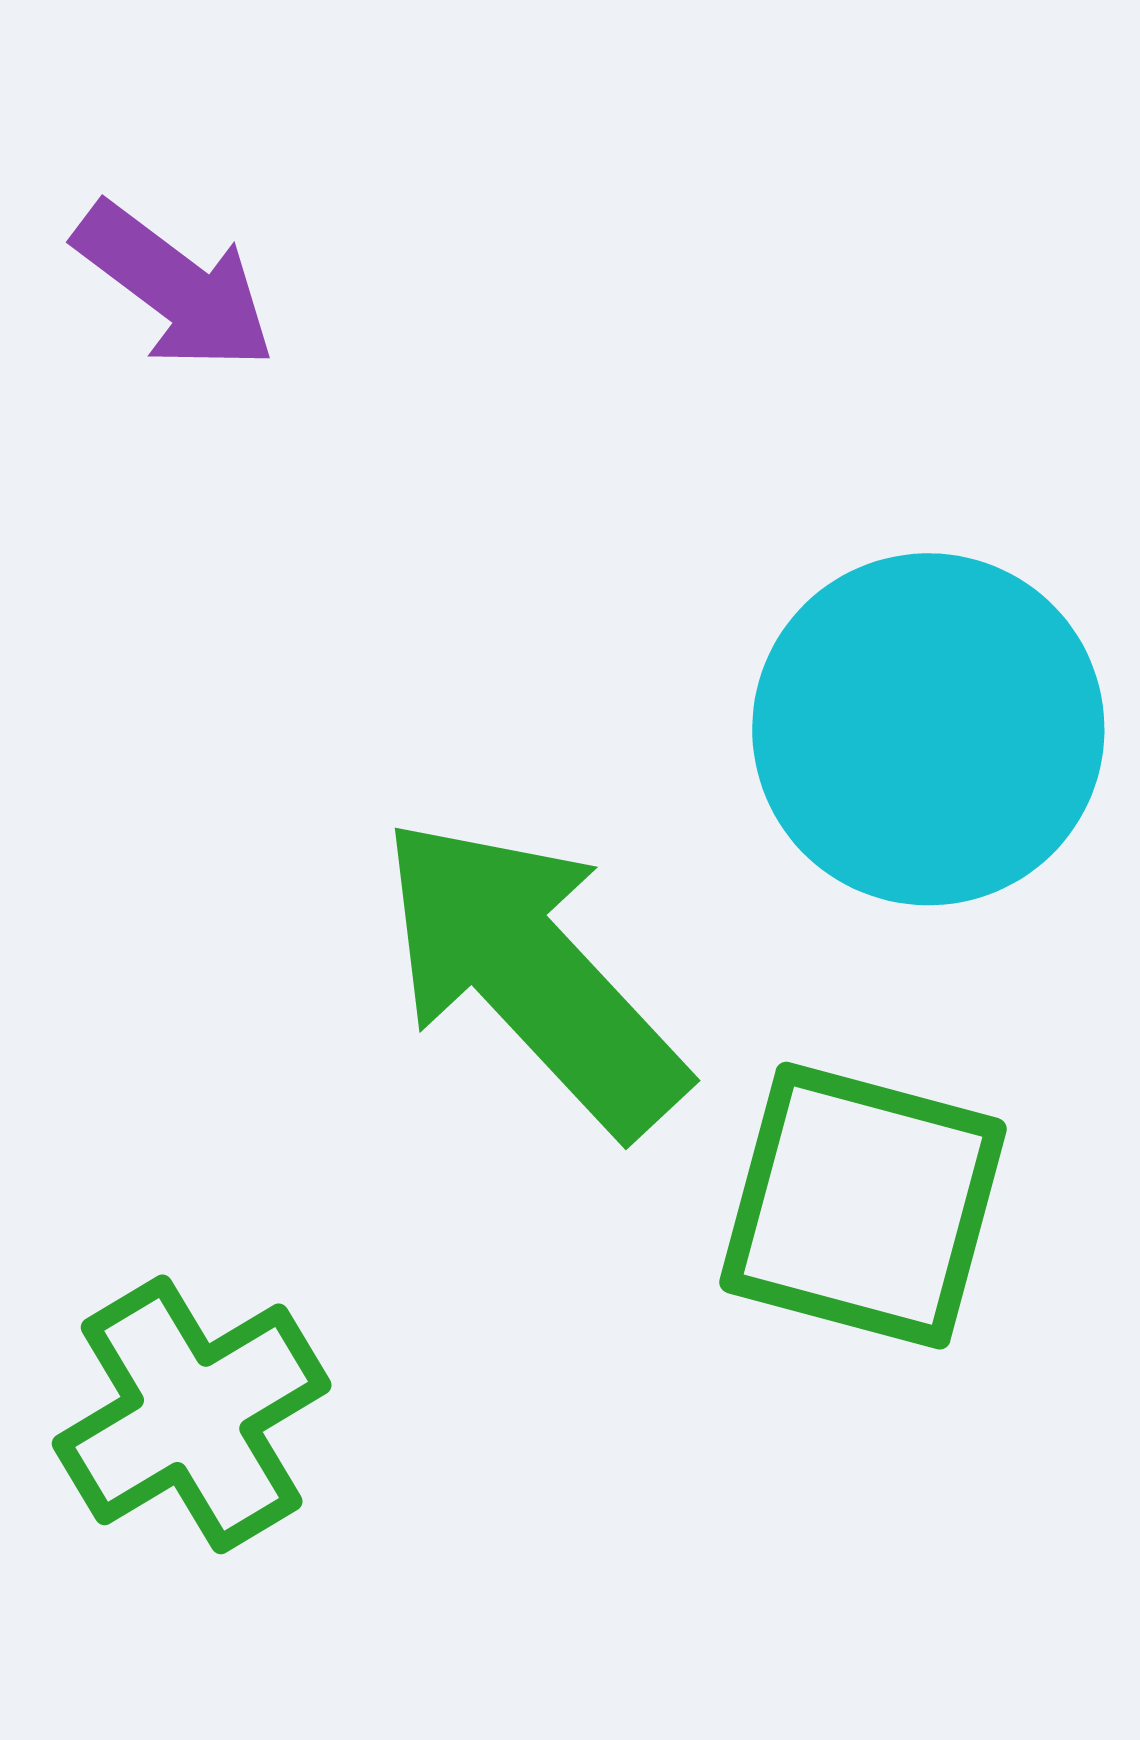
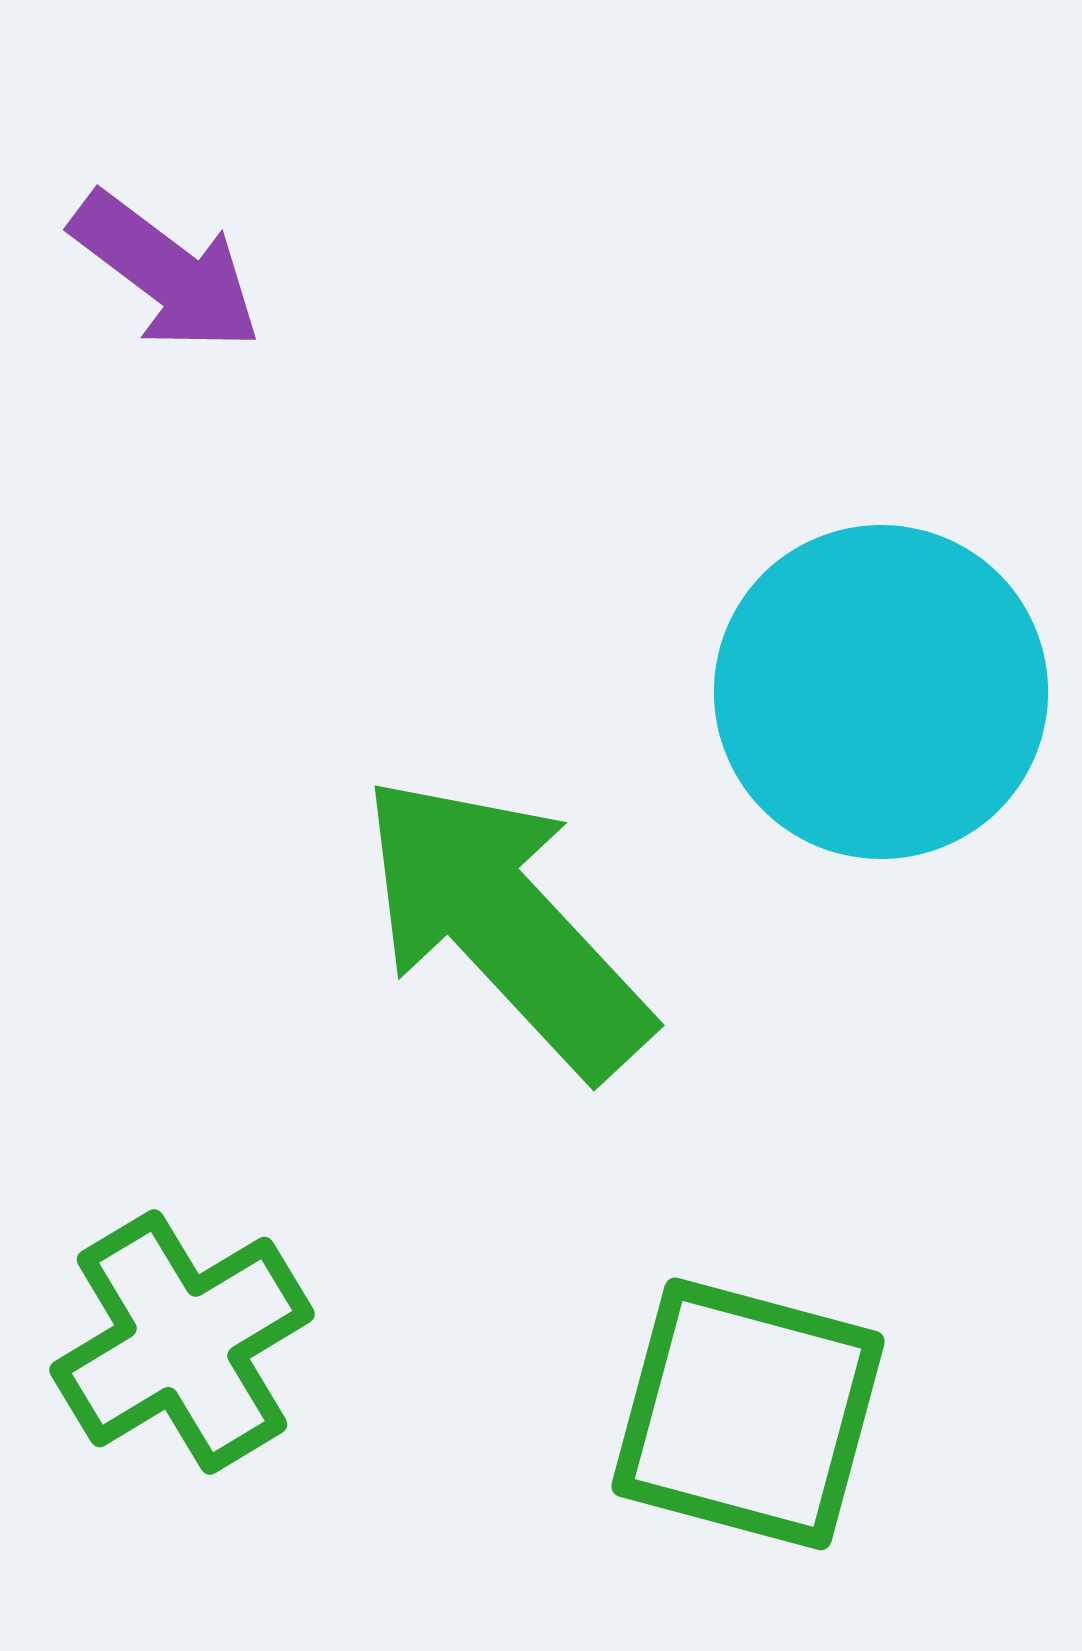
green square: (863, 1206) -> (748, 1414), moved

